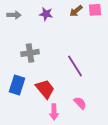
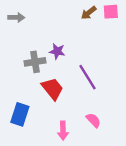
purple star: (46, 14) -> (57, 51), moved
blue rectangle: (17, 85) -> (20, 114), moved
red trapezoid: (45, 89) -> (52, 89), moved

